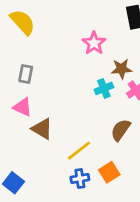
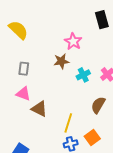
brown star: (121, 69) -> (61, 61), moved
yellow line: (79, 151) -> (68, 123), turned -30

